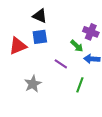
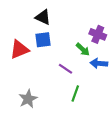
gray star: (33, 84) -> (28, 99), moved
green line: (80, 85) -> (75, 94), moved

